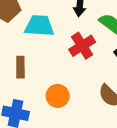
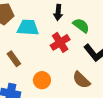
brown rectangle: (20, 67) -> (14, 59), turned -35

